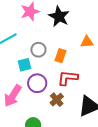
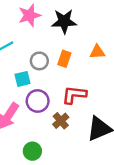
black star: (59, 16) -> (64, 21), turned -30
orange rectangle: (61, 56) -> (64, 59), moved

